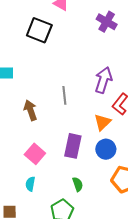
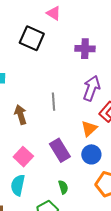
purple cross: (107, 22) -> (85, 49), moved, turned -30
purple rectangle: (73, 146) -> (60, 150), turned -45
cyan semicircle: (30, 184) -> (18, 185), size x1.5

